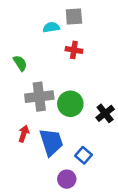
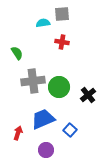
red arrow: (24, 134) -> (18, 133), moved
blue trapezoid: (51, 142) -> (43, 119), turned -95
purple circle: (67, 179) -> (46, 150), moved

